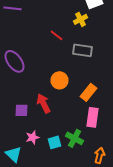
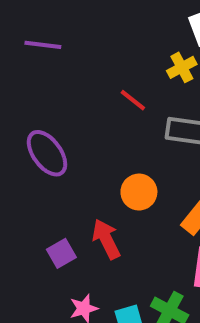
purple square: (22, 110) -> (61, 253), turned -32

